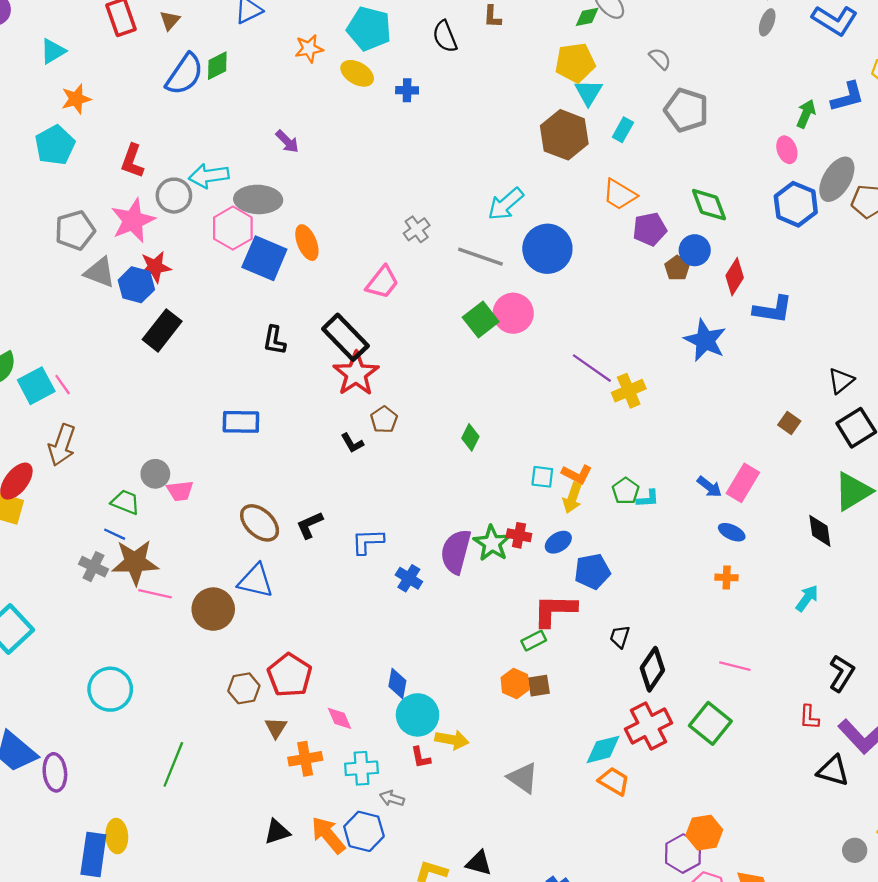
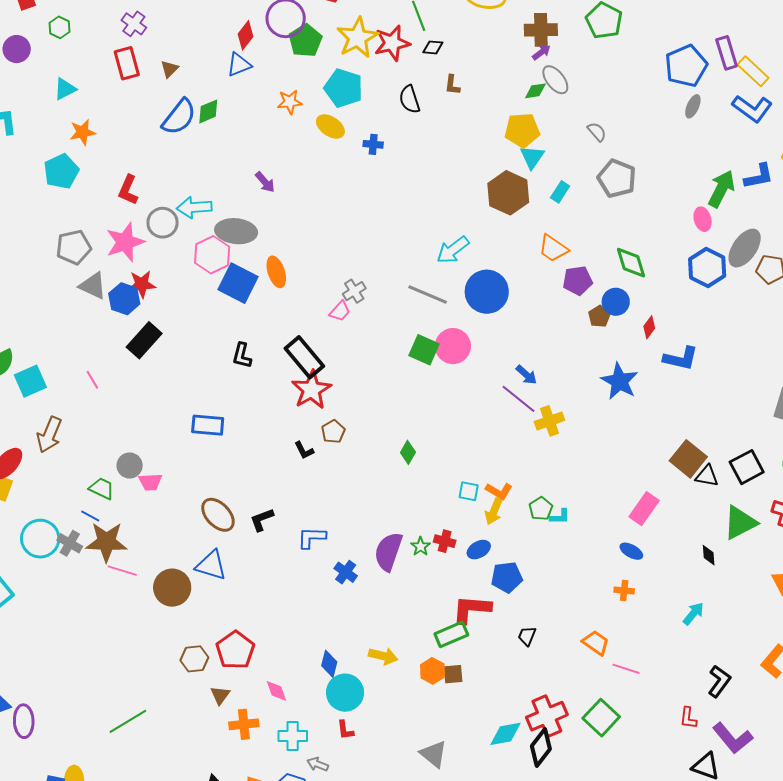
green arrow: (806, 114) -> (721, 189), size x1.5
gray cross: (417, 229) -> (354, 291), moved
red diamond: (735, 277) -> (649, 327), size x0.7
pink trapezoid: (382, 282) -> (340, 311), size x0.7
green square: (481, 319) -> (424, 350), turned -32
black triangle: (841, 381) -> (707, 476), moved, turned 45
pink line: (63, 385) -> (92, 380), moved
brown square: (789, 423) -> (688, 459), size x1.8
blue arrow: (709, 487) -> (526, 375), moved
black diamond: (820, 531) -> (709, 555), size x0.7
green star: (492, 543) -> (421, 546), size x0.6
green rectangle: (534, 641) -> (451, 634), size x1.5
black diamond: (652, 669) -> (541, 748), moved
cyan circle: (110, 689) -> (40, 539), moved
yellow arrow: (452, 740) -> (383, 656), moved
green line: (173, 764) -> (128, 721), turned 33
orange trapezoid: (614, 781) -> (596, 643), moved

